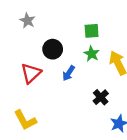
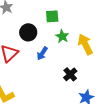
green square: (92, 31) -> (52, 16), moved

